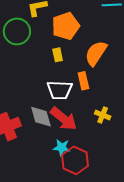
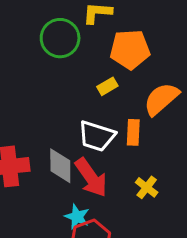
yellow rectangle: (58, 55) -> (107, 86), turned 56

